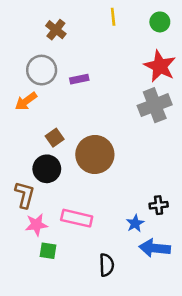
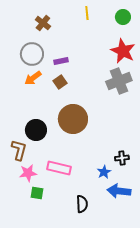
orange arrow: (26, 101) -> (33, 78), moved
brown square: (55, 138) -> (60, 82), moved

